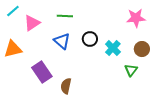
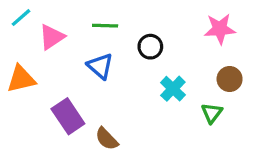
black circle: (90, 39) -> (150, 47), moved
cyan cross: (113, 48) -> (173, 89), moved
brown semicircle: (66, 86) -> (107, 139), turned -56

